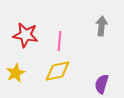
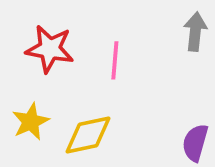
yellow diamond: (58, 71) -> (88, 135), moved

